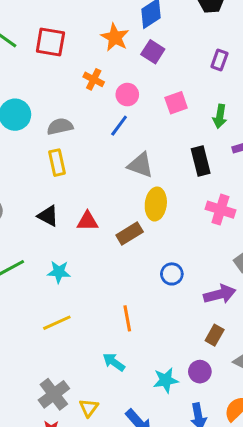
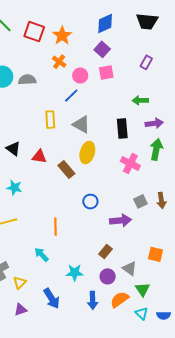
orange star: (115, 37) -> (62, 36), moved
pink square: (176, 103) -> (106, 72), moved
green arrow: (220, 116) -> (140, 100), turned 70
gray semicircle: (60, 126) -> (27, 80), moved
yellow rectangle: (57, 163) -> (50, 120), moved
brown rectangle: (130, 234) -> (66, 170), turned 72
brown rectangle: (215, 335) -> (106, 251), moved
purple circle: (200, 372) -> (108, 276), moved

